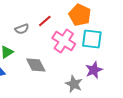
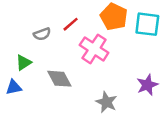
cyan square: (92, 39) -> (147, 24), moved
purple star: (94, 70) -> (147, 85), moved

